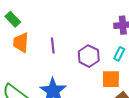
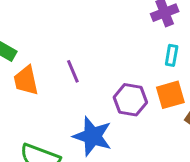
purple hexagon: (89, 56) -> (130, 100), moved

